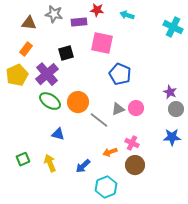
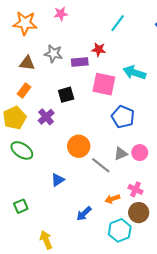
cyan arrow: (127, 15) -> (134, 73), moved, size x1.5
purple cross: (47, 74) -> (46, 117), size x0.7
green ellipse: (50, 101) -> (22, 150), moved
blue triangle: (58, 134) -> (58, 180), turned -48
yellow arrow: (50, 163) -> (46, 240), moved
cyan hexagon: (106, 187) -> (120, 230), moved

